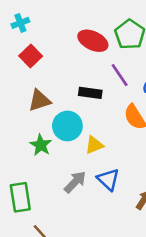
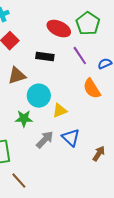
black rectangle: (90, 93) -> (45, 57), moved
green star: (41, 145) -> (24, 119), moved, turned -30

